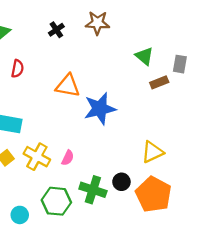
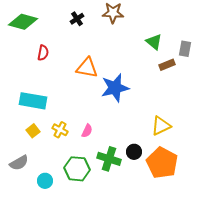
yellow cross: (37, 157) -> (60, 130), size x0.7

